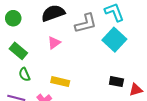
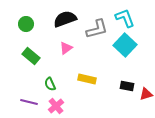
green semicircle: (24, 74) -> (50, 84), moved
yellow rectangle: (60, 82) -> (87, 79), moved

